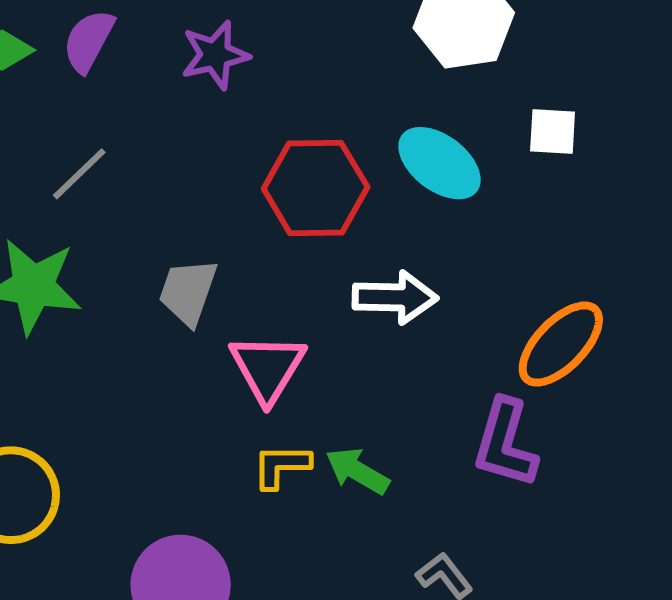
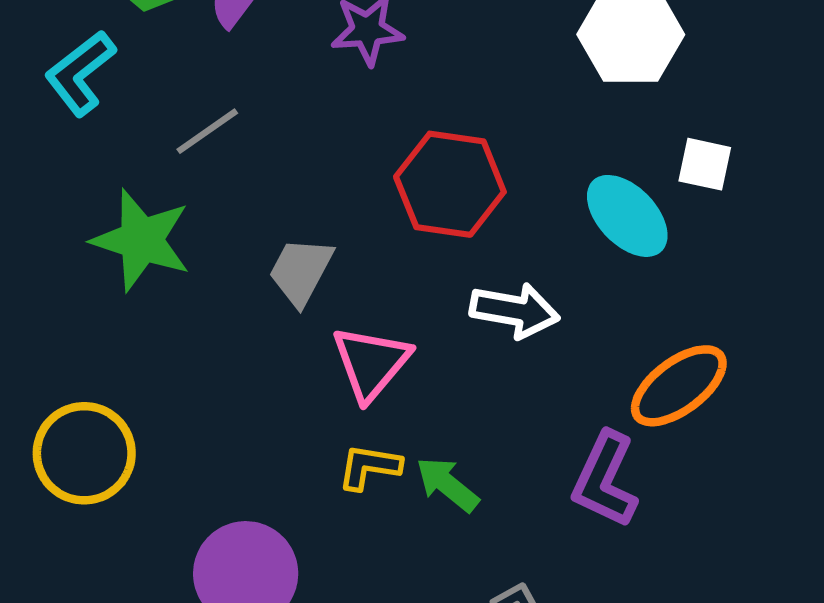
cyan ellipse: (440, 163) -> (627, 216), moved

